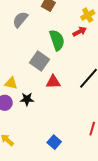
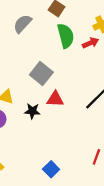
green semicircle: (57, 40) -> (66, 36), moved
black star: (27, 99) -> (32, 111), moved

